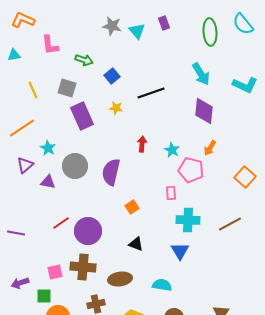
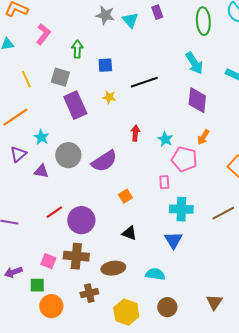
pink L-shape: (50, 45) -> (43, 34), turned -135
green arrow: (84, 60) -> (77, 49), turned -108
blue square: (112, 76) -> (105, 65), turned 35
purple semicircle: (111, 172) -> (104, 161), turned -136
pink square: (55, 272) -> (48, 261), turned 35

